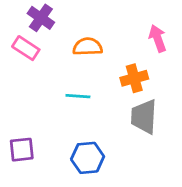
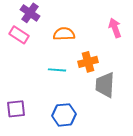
orange cross: (134, 78) -> (88, 62), moved

